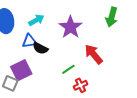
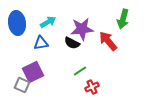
purple star: (70, 27) -> (82, 29), turned 30
black semicircle: (40, 48) -> (72, 43), moved
red arrow: (94, 54) -> (108, 41), moved

